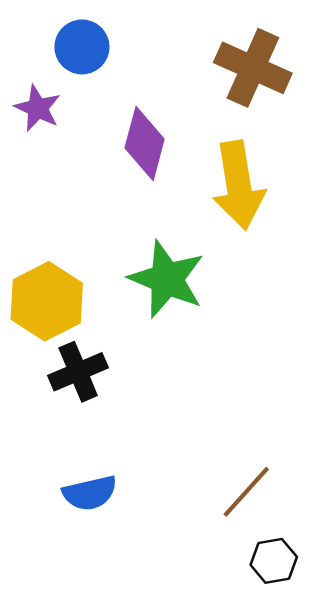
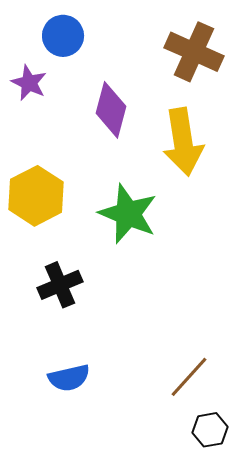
yellow hexagon: (47, 301) -> (36, 196), moved

